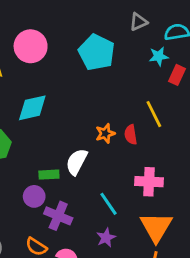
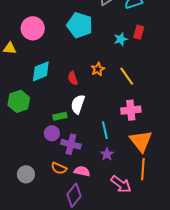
cyan star: (159, 56) -> (121, 39), moved
yellow line: (154, 114) -> (127, 76), moved
orange star: (105, 133) -> (98, 69), moved
red semicircle: (131, 135) -> (73, 78), moved
cyan line: (108, 204) -> (105, 130), turned 30

